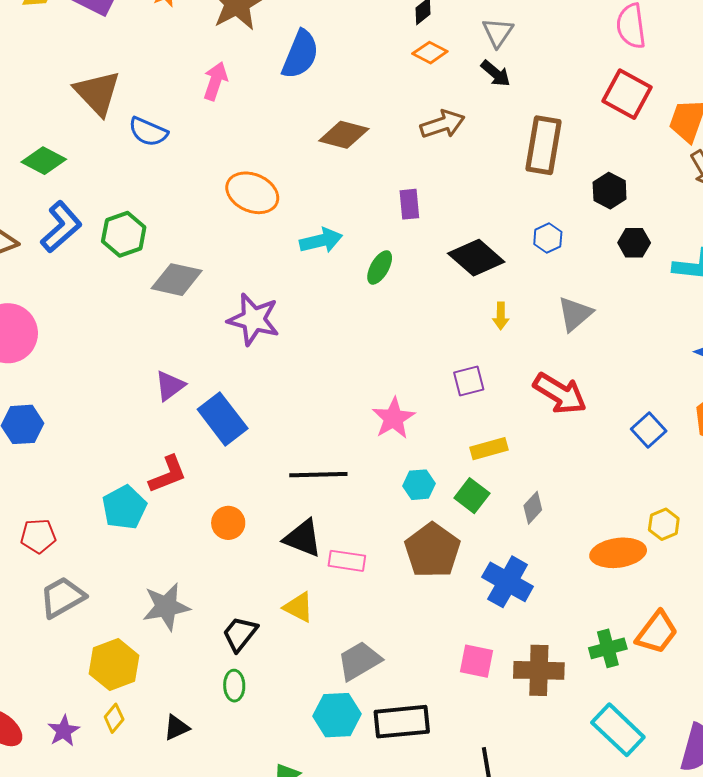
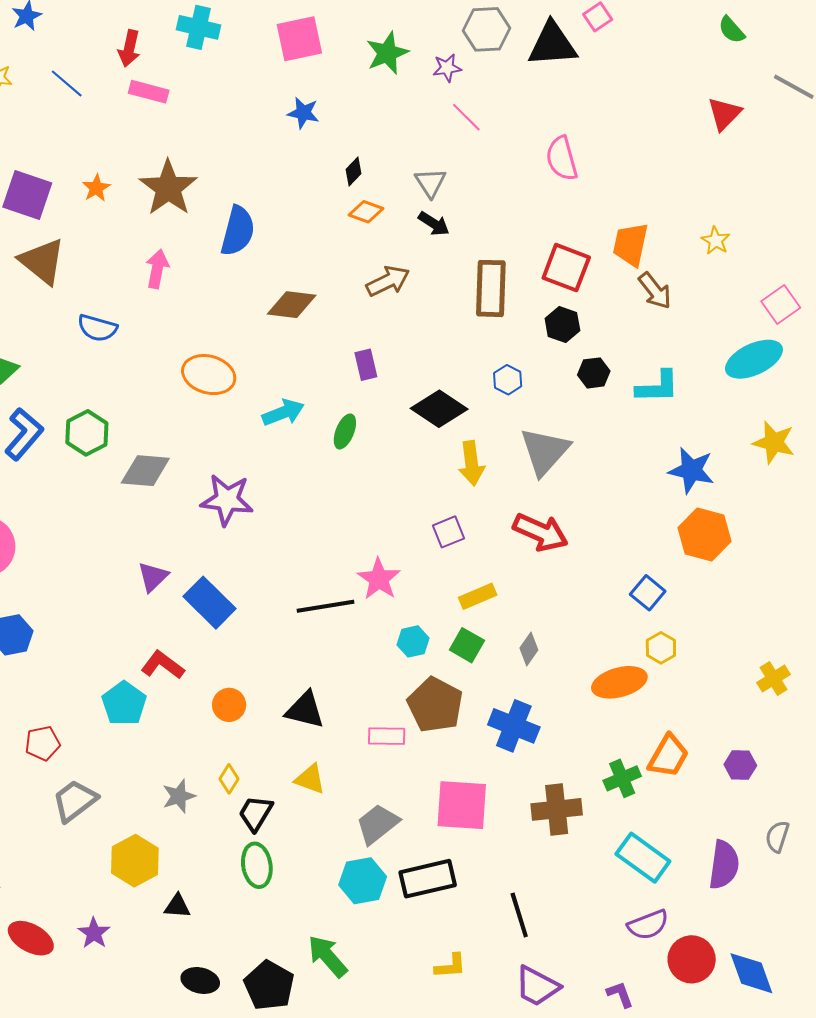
brown triangle: (97, 93) -> (42, 261), moved
red square: (627, 94) -> (566, 268), moved
gray triangle: (575, 314) -> (545, 451), size x1.4
yellow arrow: (501, 316) -> (471, 463), size x1.6
blue square: (649, 430) -> (648, 593), moved
red L-shape: (168, 474) -> (163, 665), turned -114
black line: (318, 475) -> (325, 606), moved
pink rectangle: (347, 561) -> (387, 736), moved
gray star: (166, 607) -> (179, 796), size x0.7
pink square: (477, 661) -> (462, 805), moved, size x1.6
green ellipse: (234, 686) -> (257, 865), size x1.4
yellow diamond: (114, 718) -> (229, 779), moved
black triangle: (176, 727) -> (177, 906), moved, turned 36

